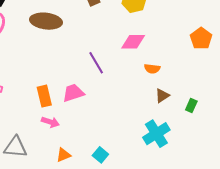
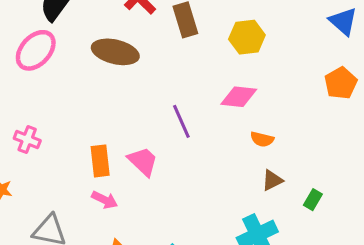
orange pentagon: (201, 38) -> (341, 83), moved
pink trapezoid: (73, 93) -> (143, 161), turned 55

